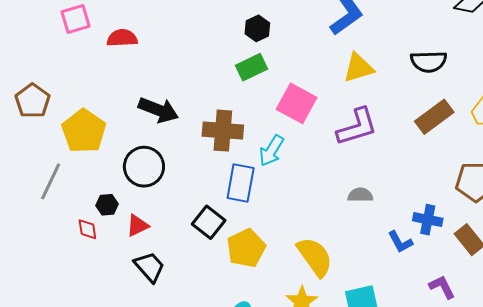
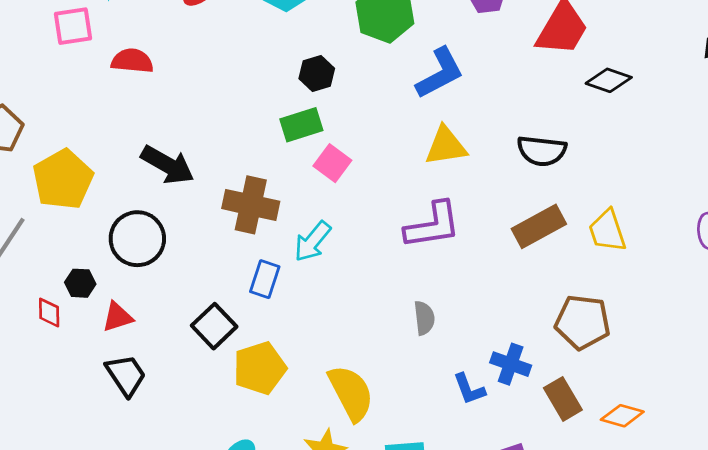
pink square: (297, 103) -> (332, 163), moved, size x0.7
blue rectangle: (241, 183) -> (265, 279), size x0.7
gray semicircle: (360, 195) -> (424, 318), turned 75

